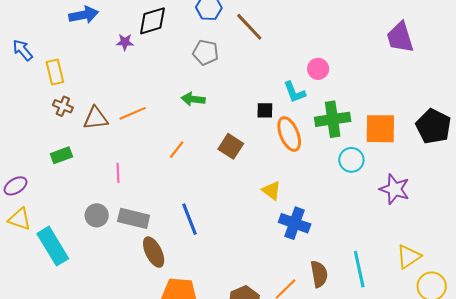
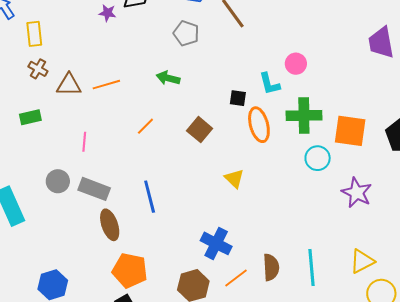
blue cross: (295, 223) -> (216, 243), moved

